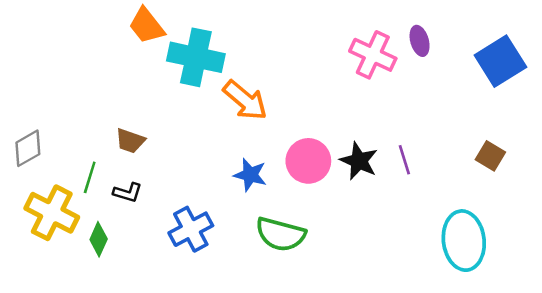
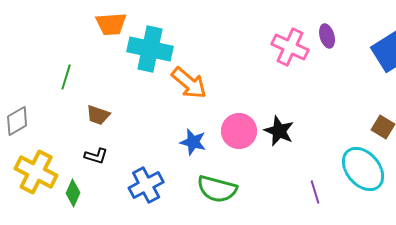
orange trapezoid: (147, 26) -> (111, 24), turned -56
purple line: (404, 160) -> (315, 192), moved
green line: (90, 177) -> (66, 77), moved
cyan ellipse: (464, 241) -> (363, 169), moved, turned -33

